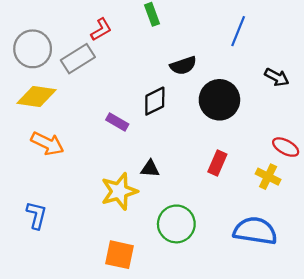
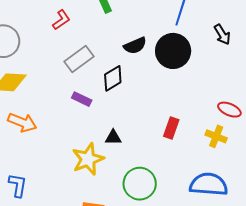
gray rectangle: (78, 59) -> (79, 59), moved
black arrow: (277, 77) -> (222, 34), moved, turned 35
black circle: (219, 100) -> (173, 51), moved

